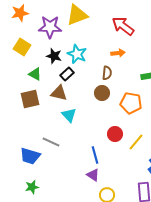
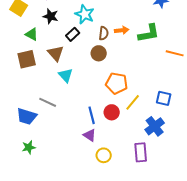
orange arrow: (118, 53) -> (122, 30), moved
cyan star: (77, 54) -> (85, 14), moved
black rectangle: (67, 74) -> (73, 34), moved
brown triangle: (59, 93) -> (56, 53), turned 36
orange pentagon: (131, 103) -> (117, 83), moved
red circle: (115, 134) -> (112, 112), moved

